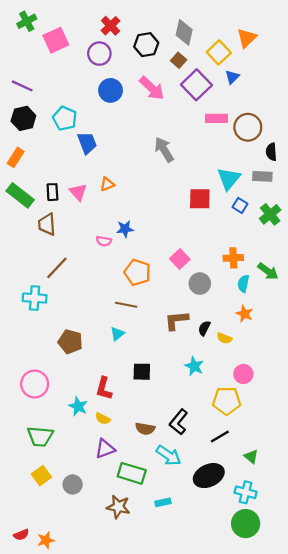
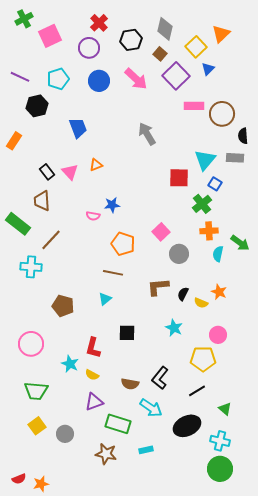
black hexagon: (23, 118) -> (37, 106), moved
cyan pentagon: (65, 118) -> (58, 79), moved, turned 30
black rectangle: (52, 192) -> (47, 172), turned -35
green rectangle: (20, 195) -> (18, 224), moved
green cross: (270, 214) -> (202, 204), moved
orange star: (244, 314) -> (219, 292), moved

